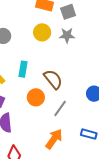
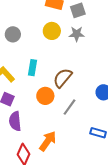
brown semicircle: (53, 79) -> (63, 78), turned -100
orange arrow: (54, 139) -> (48, 141), moved

